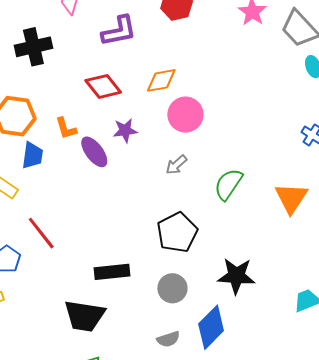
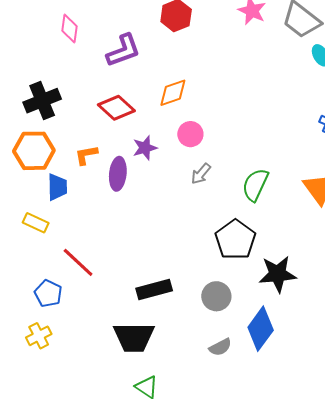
black cross: (33, 47) -> (42, 101), moved
pink circle: (185, 115) -> (190, 134), moved, size x0.7
orange L-shape: (66, 128) -> (86, 155), turned 105
purple ellipse: (94, 152) -> (118, 174), turned 52
black pentagon: (177, 232) -> (235, 240), moved

